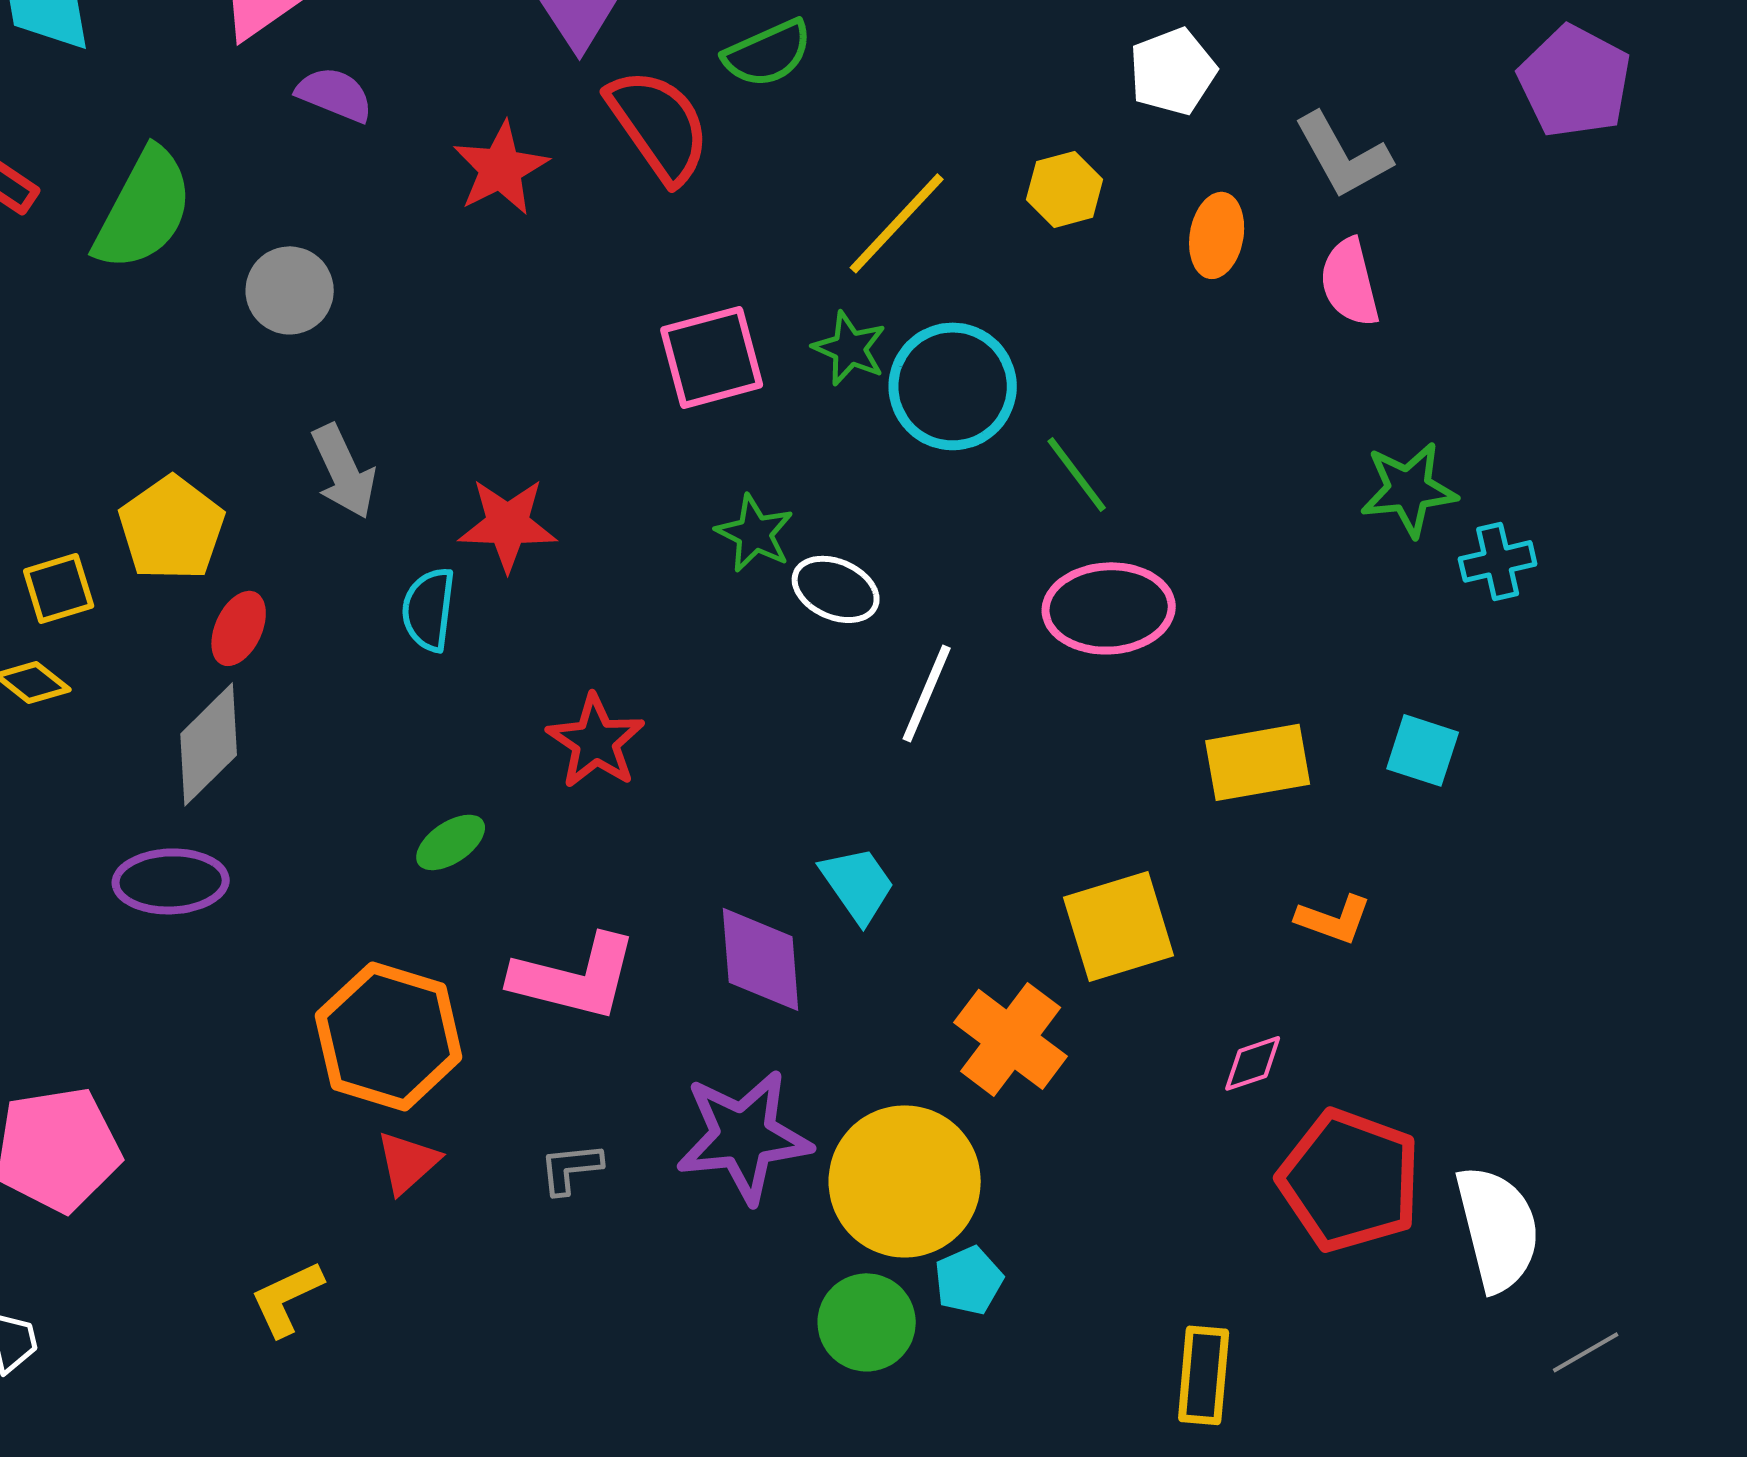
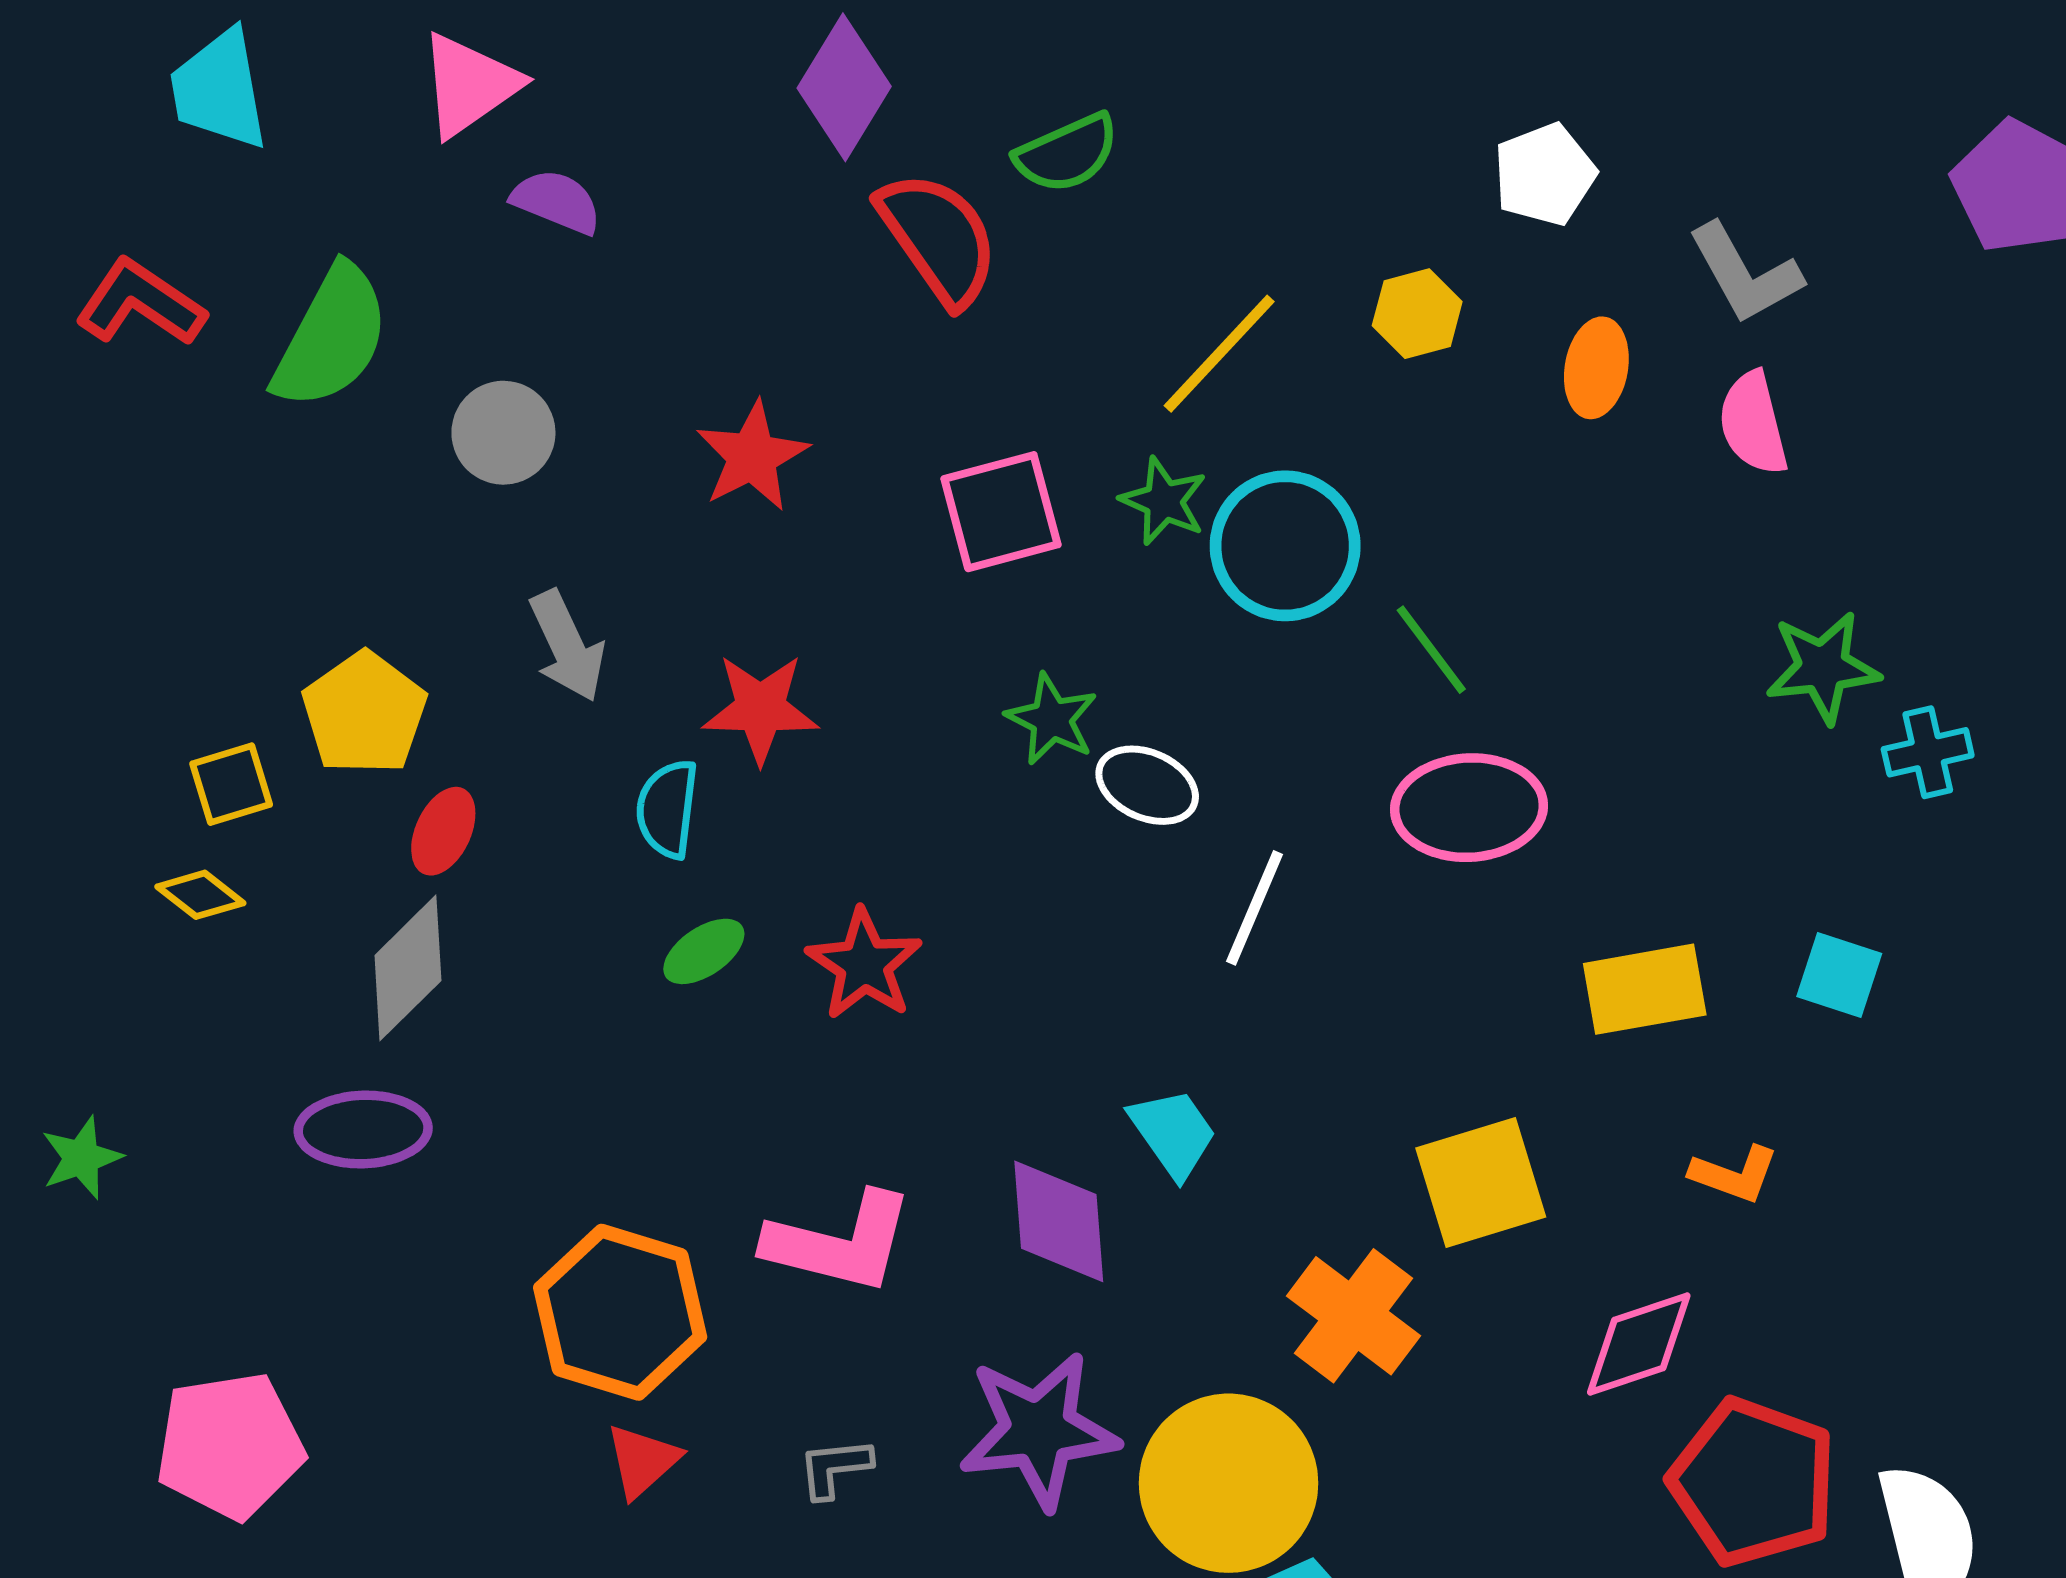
red star: (501, 168) -> (752, 456), moved
green ellipse: (451, 842) -> (704, 951), moved
pink diamond: (1253, 1063) -> (1639, 1344), size x1.6

